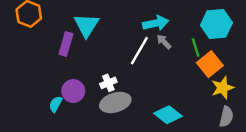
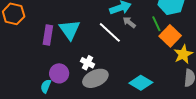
cyan triangle: (86, 25) -> (70, 30), moved
white line: (139, 51) -> (110, 32), turned -70
white cross: (108, 83) -> (88, 63), turned -32

